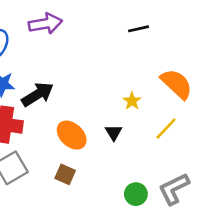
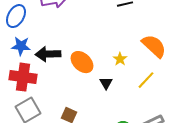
black arrow: (38, 94) -> (48, 54), turned -150
orange ellipse: (72, 135) -> (82, 62), moved

